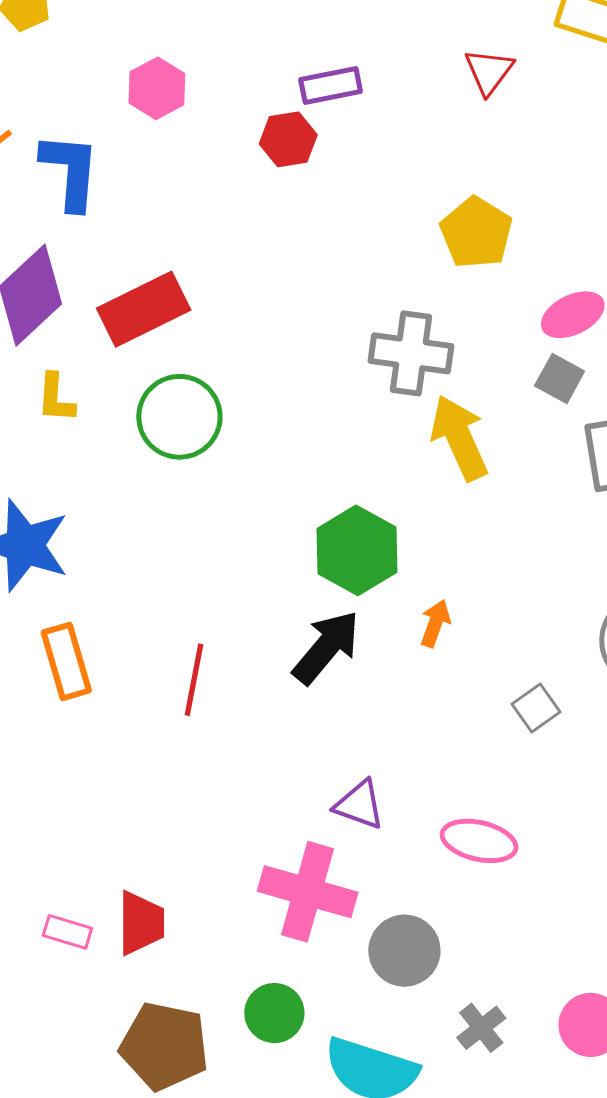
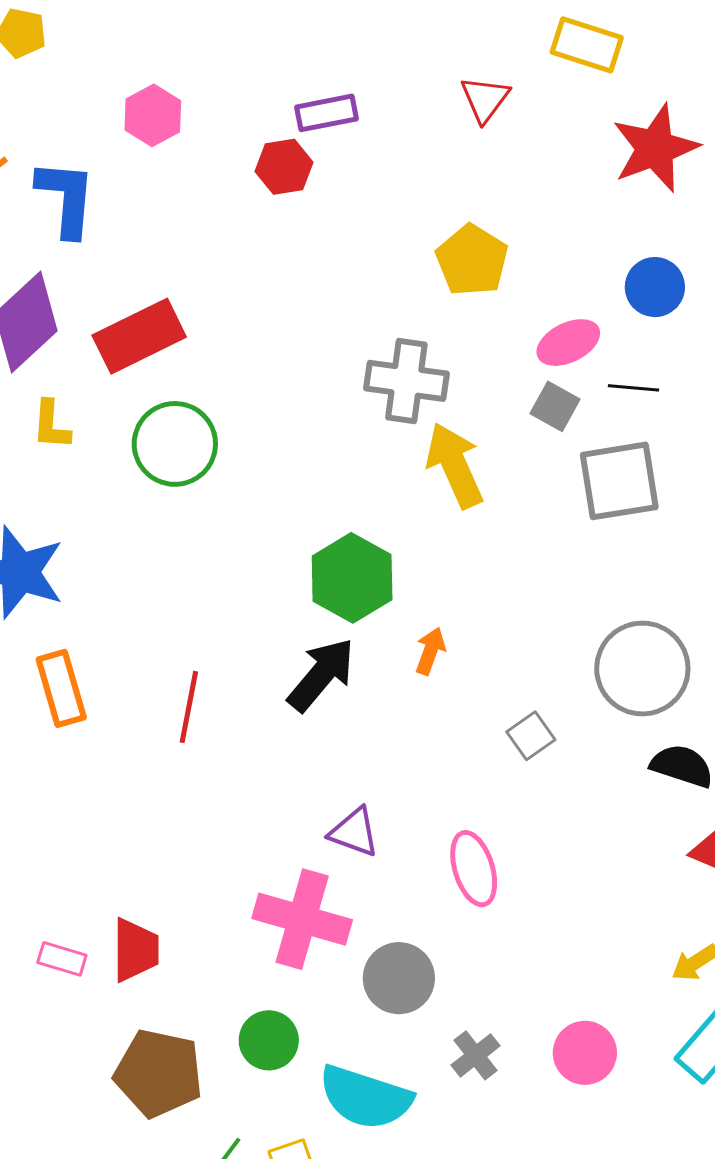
pink ellipse: (479, 841) -> (474, 869), turned 60

